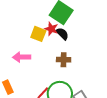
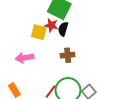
black semicircle: (62, 34) -> (63, 29), turned -112

